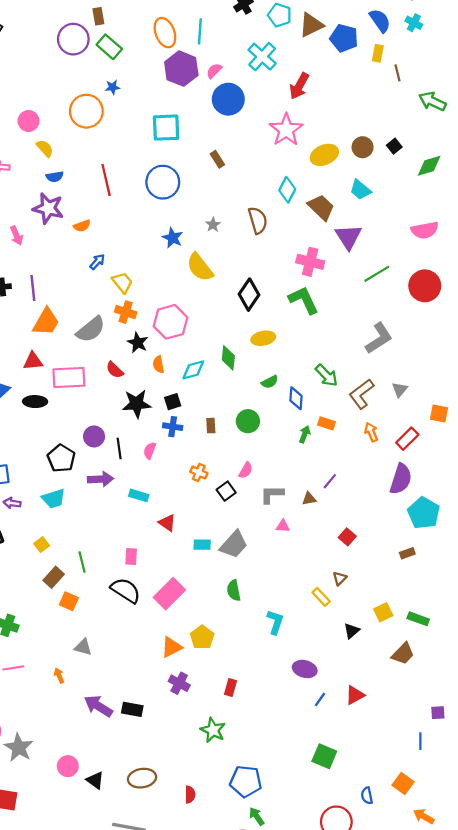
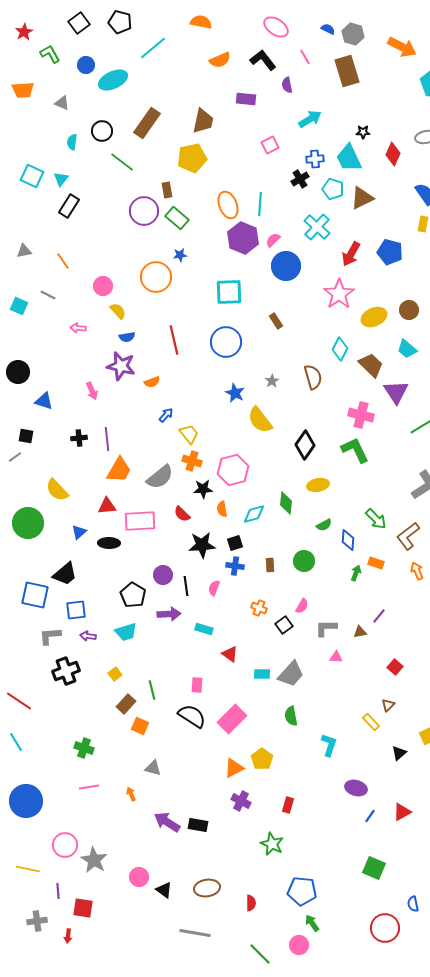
blue pentagon: (344, 38) -> (390, 252), moved
black star: (138, 343) -> (203, 489), turned -30

